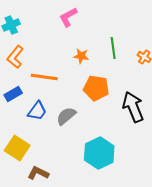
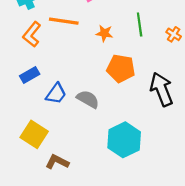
orange line: (44, 77) -> (64, 21), moved
gray semicircle: (66, 116) -> (88, 99), turned 70

